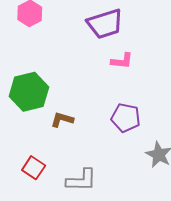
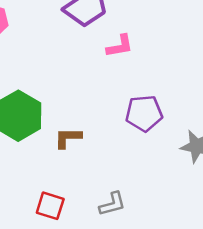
gray L-shape: (81, 180) -> (112, 204), size x0.7

